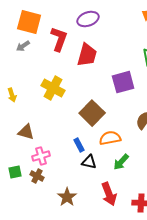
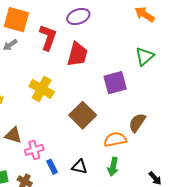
orange semicircle: (110, 138) -> (115, 139), moved
blue rectangle: (79, 145) -> (52, 167), moved
pink cross: (41, 156) -> (34, 150), moved
green arrow: (121, 162) -> (113, 167), turned -30

